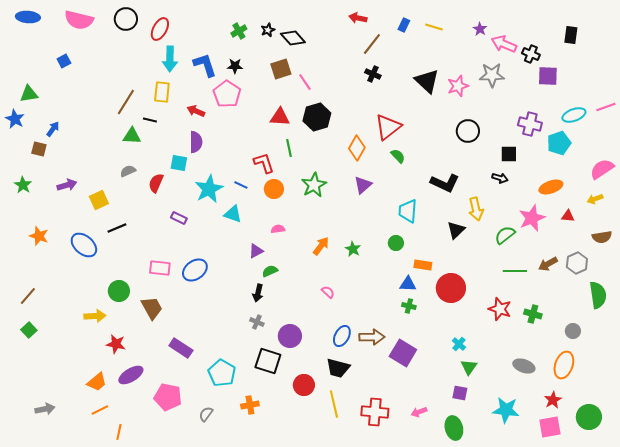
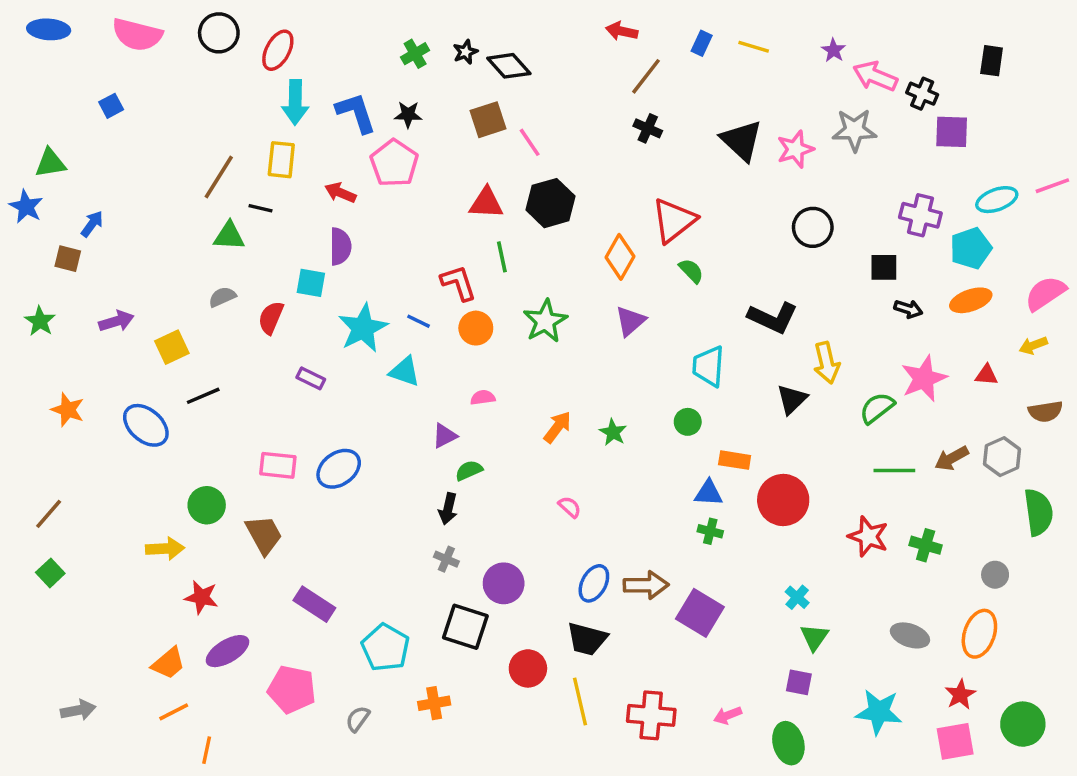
black arrow: (500, 178) -> (908, 309), moved
orange ellipse: (551, 187) -> (971, 300), moved

